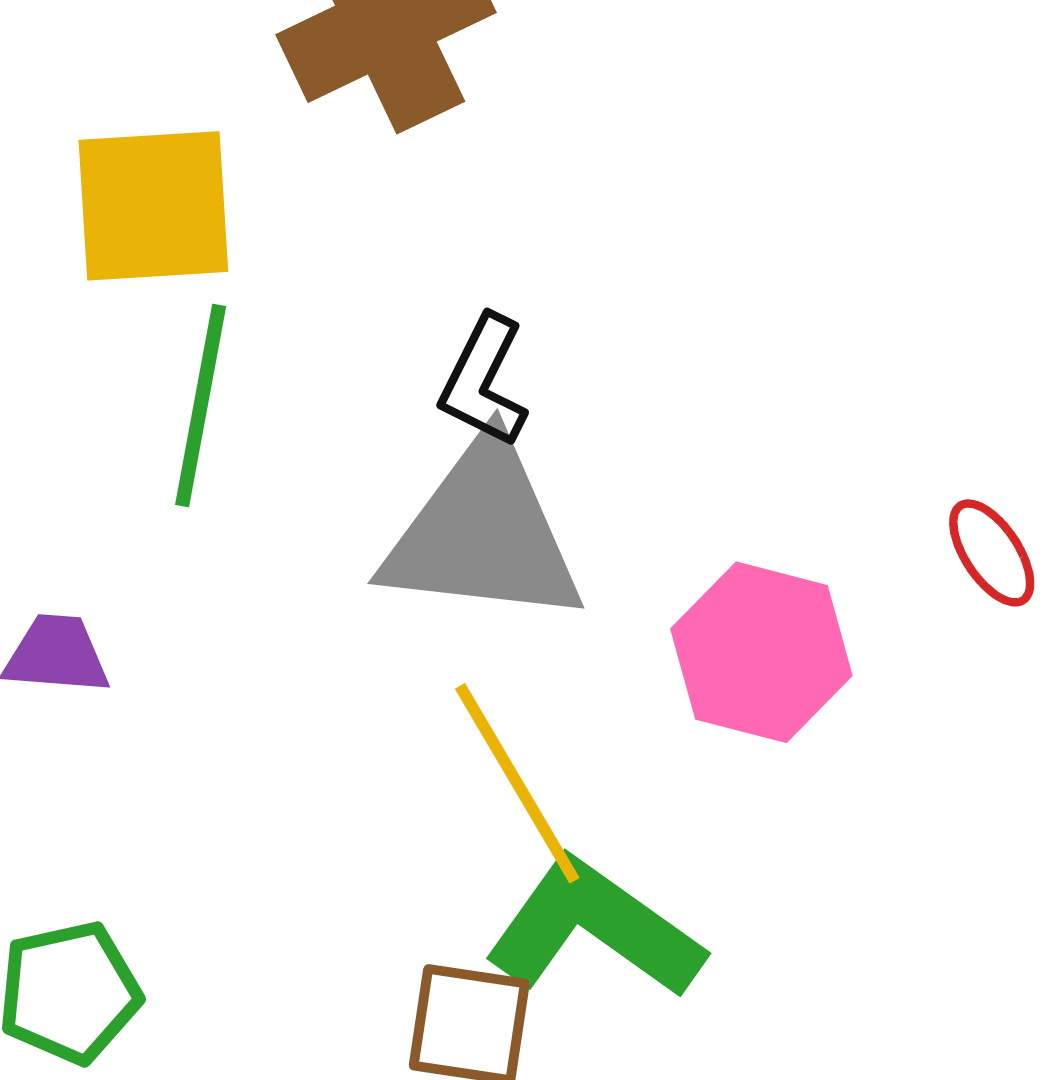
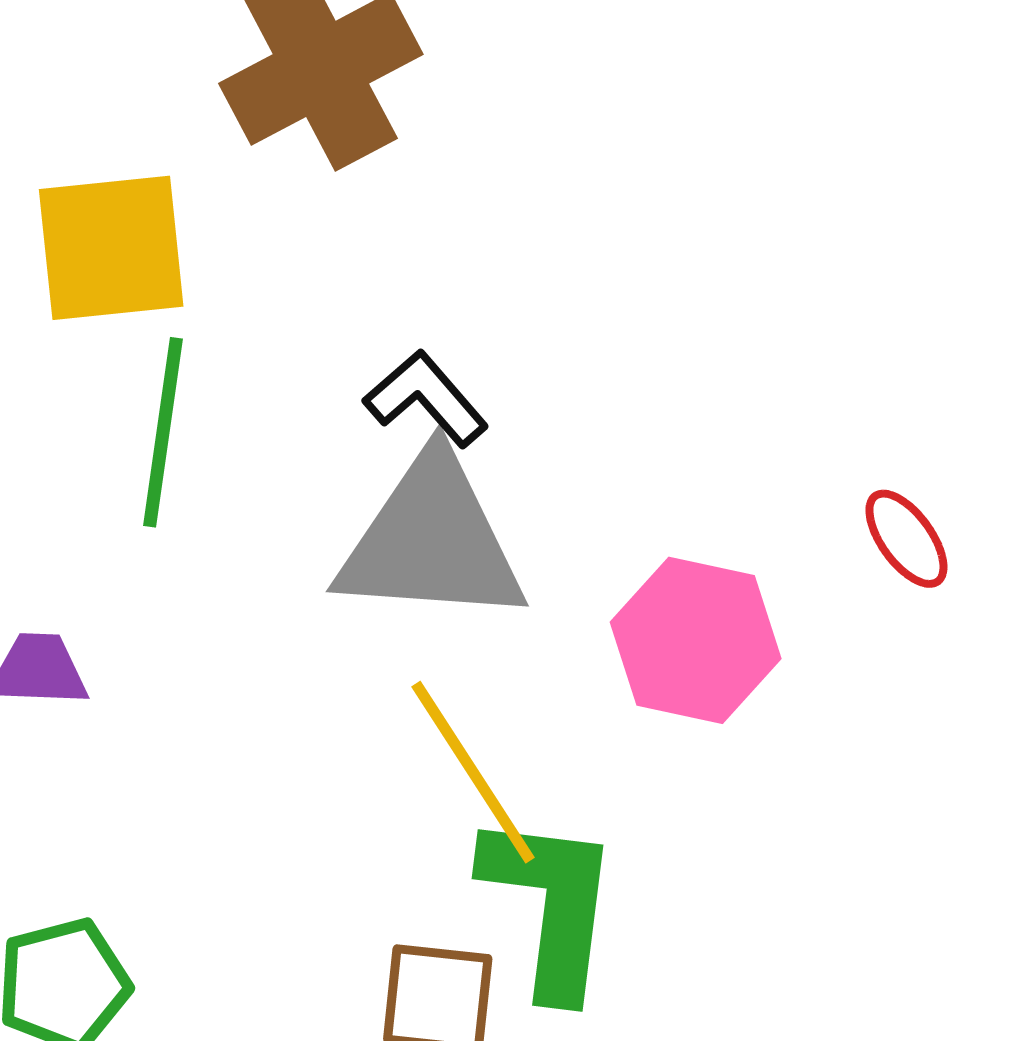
black L-shape: (484, 381) -> (426, 398), turned 115
green L-shape: (594, 929) -> (551, 905), turned 64

